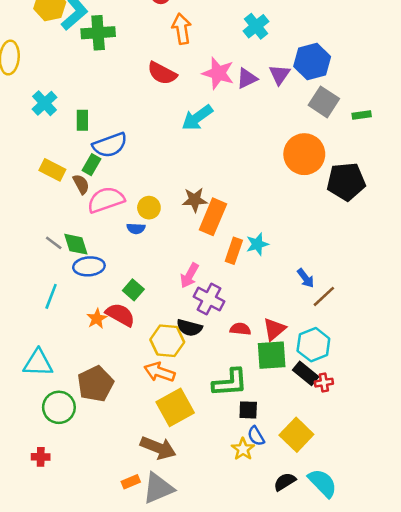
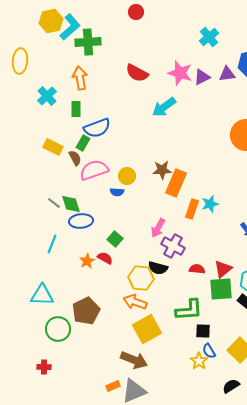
orange arrow: (182, 29) -> (80, 78), moved
purple triangle: (279, 75) -> (227, 74), turned 48
red semicircle: (120, 315) -> (105, 258), size x0.7

